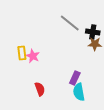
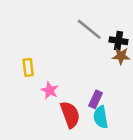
pink star: (33, 56) -> (50, 90), moved
red semicircle: (40, 89) -> (70, 115), moved, size x1.5

